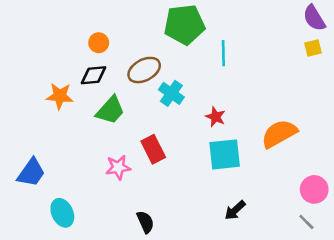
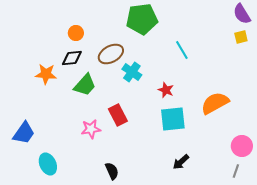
cyan line: (223, 53) -> (182, 50), moved, turned -30
gray line: (306, 222) -> (236, 171), turned 64

